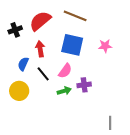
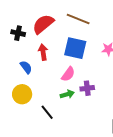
black cross: (15, 30) -> (18, 33), turned 32
blue semicircle: (23, 64) -> (26, 67), turned 120
black line: (43, 74) -> (47, 112), moved

